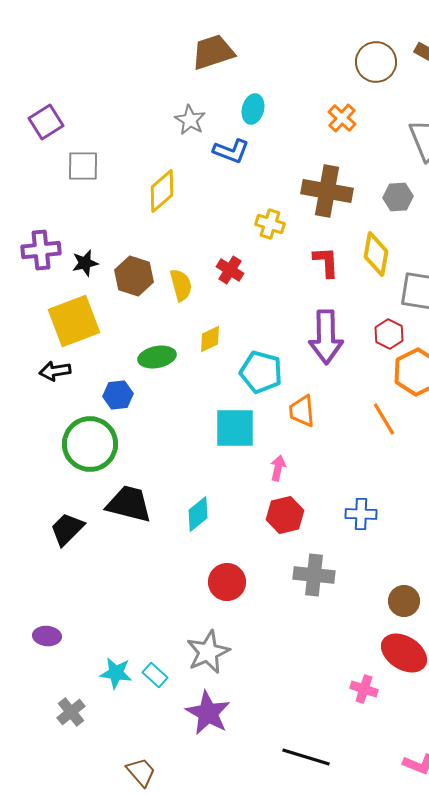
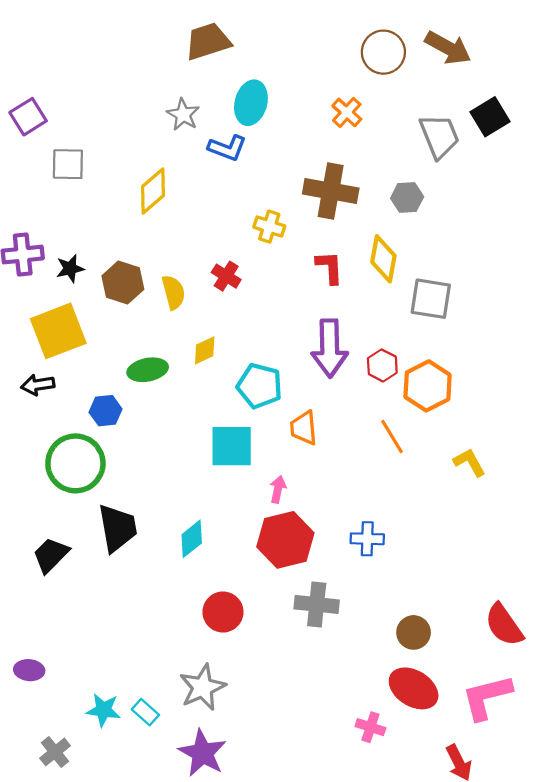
cyan ellipse: (253, 109) -> (251, 103), size x1.4
red hexagon: (389, 334) -> (382, 365), moved
black trapezoid: (129, 504) -> (117, 528), turned 66
red hexagon: (285, 515) -> (285, 540), size x1.4

